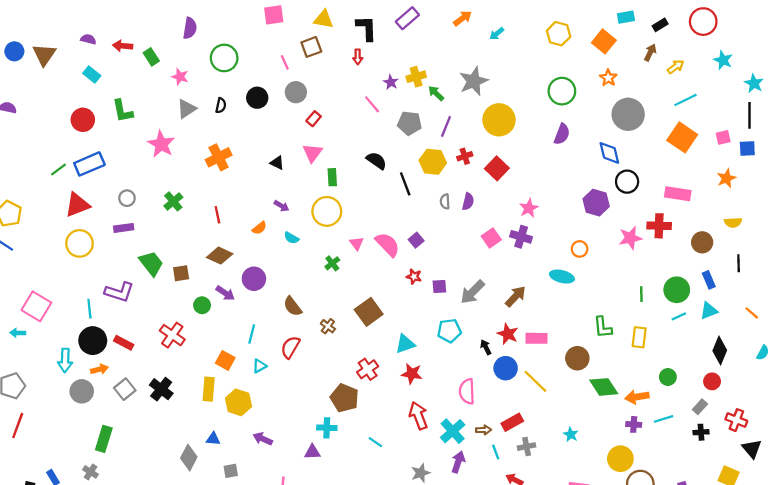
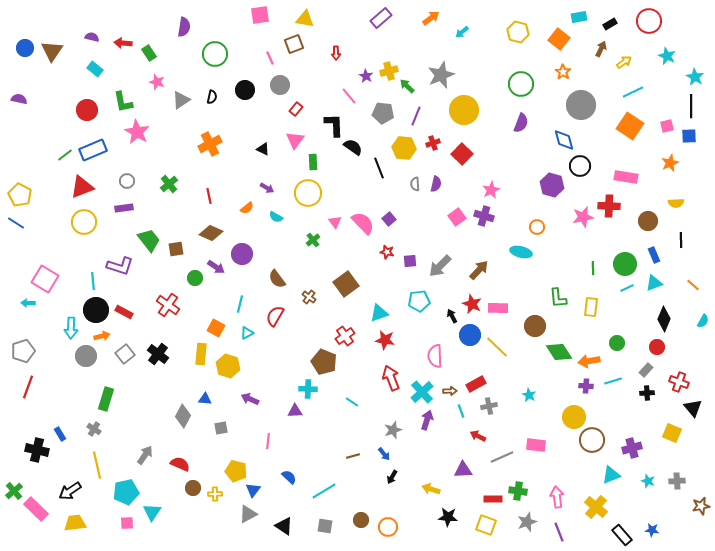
black L-shape: (367, 28) -> (334, 125), moved
pink star: (180, 77) -> (157, 82), moved
pink star: (161, 144) -> (137, 132), moved

